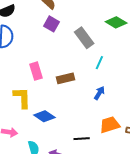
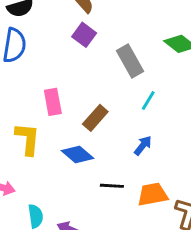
brown rectangle: (66, 78) -> (95, 118), turned -42
blue diamond: (44, 116) -> (78, 154), moved
black line: (82, 139) -> (112, 186), moved

